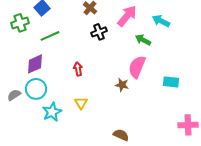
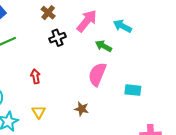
brown star: (122, 85) -> (82, 109), moved

